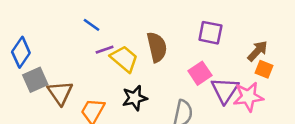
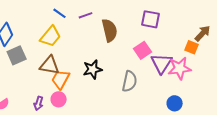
purple line: (105, 50) -> (86, 15), moved
brown arrow: (257, 51) -> (203, 33), moved
yellow trapezoid: (124, 59) -> (51, 36), moved, turned 90
brown triangle: (60, 93) -> (50, 65), moved, turned -45

